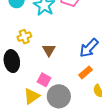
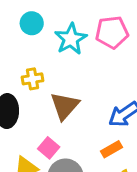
brown triangle: (49, 50) -> (65, 106), size x1.5

